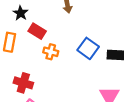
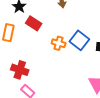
orange cross: (51, 52) -> (59, 43), moved

